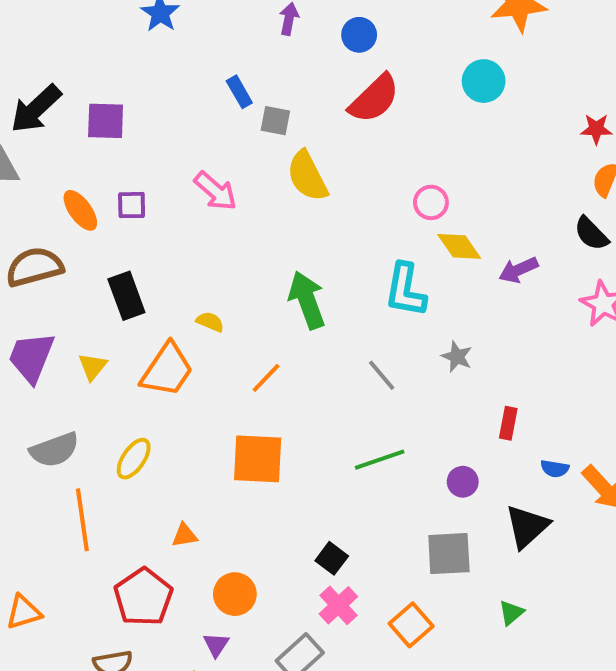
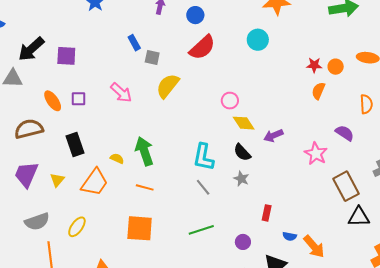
yellow semicircle: (307, 176) -> (168, 86), turned 64
black semicircle: (591, 234) -> (242, 152), moved
cyan L-shape: (405, 290) -> (203, 157), moved
green arrow: (307, 300) -> (144, 151), moved
orange line: (266, 378) -> (145, 187), turned 60

